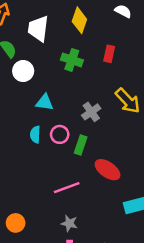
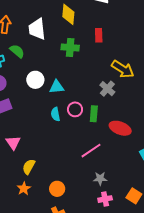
white circle: (23, 71) -> (35, 80), moved
gray cross: (91, 112) -> (107, 89), moved

